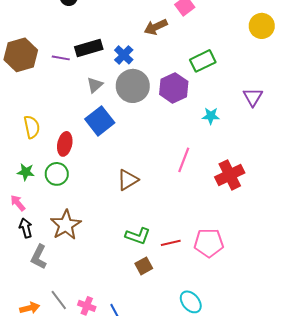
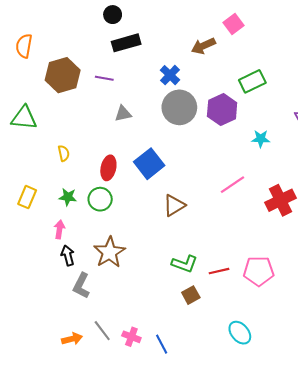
black rectangle: (89, 48) -> (126, 43), moved
gray triangle: (95, 85) -> (123, 114), moved, turned 30
blue square: (100, 121) -> (149, 164), moved
yellow semicircle: (32, 127) -> (64, 153), moved, size x0.7
pink line: (184, 160) -> (233, 185), turned 35
pink arrow: (18, 203) -> (59, 229), turned 48

